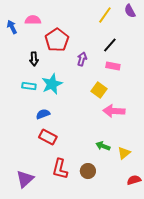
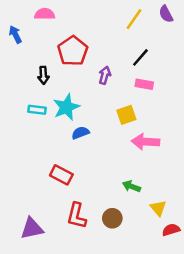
pink semicircle: (33, 20) -> (45, 14), moved
yellow square: (99, 90) -> (126, 115), turned 35
blue semicircle: (43, 114) -> (80, 133), moved
yellow triangle: (124, 153) -> (158, 208), moved, turned -32
purple triangle: (25, 179) -> (32, 228), turned 30

